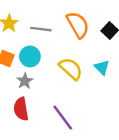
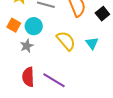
red semicircle: (21, 109) -> (28, 77), moved
purple line: (63, 118) -> (54, 80), turned -30

